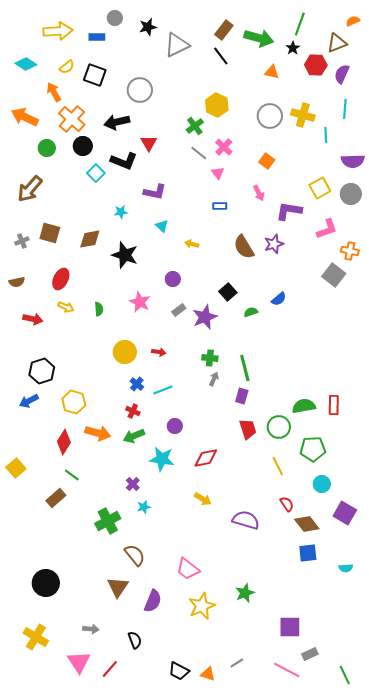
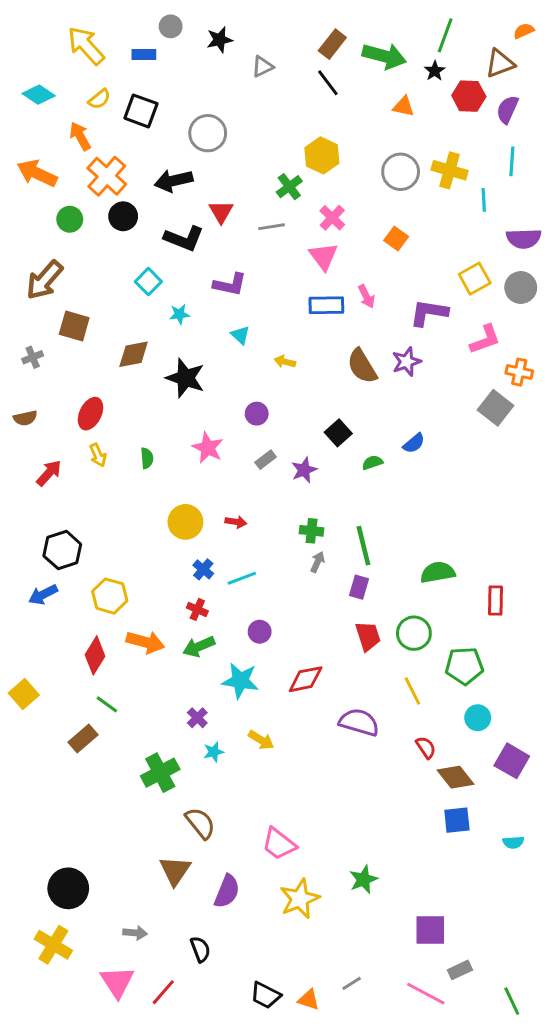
yellow arrow: (58, 31) -> (86, 46), turned -128
gray triangle: (177, 45) -> (263, 66), size x0.6
gray line: (199, 153) -> (271, 227), moved, turned -48
cyan square: (96, 173) -> (148, 282), moved
pink triangle: (218, 173) -> (323, 256), size x1.5
pink arrow: (259, 193) -> (366, 296), moved
blue rectangle: (220, 206) -> (326, 305), size x1.6
brown square: (50, 233) -> (74, 326), moved
yellow arrow: (66, 307) -> (98, 455), turned 42
purple star: (205, 317) -> (304, 470), size x0.7
red arrow: (33, 319) -> (49, 473), turned -60
green semicircle: (304, 406) -> (438, 572), moved
yellow arrow: (203, 499) -> (261, 740), moved
purple semicircle: (246, 520) -> (359, 722), moved
black circle: (46, 583) -> (68, 888), moved

